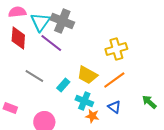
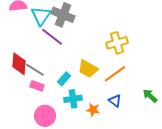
red diamond: (18, 38) -> (19, 64), moved
cyan cross: (84, 101) -> (73, 99), moved, turned -30
pink rectangle: (10, 108) -> (37, 86), moved

